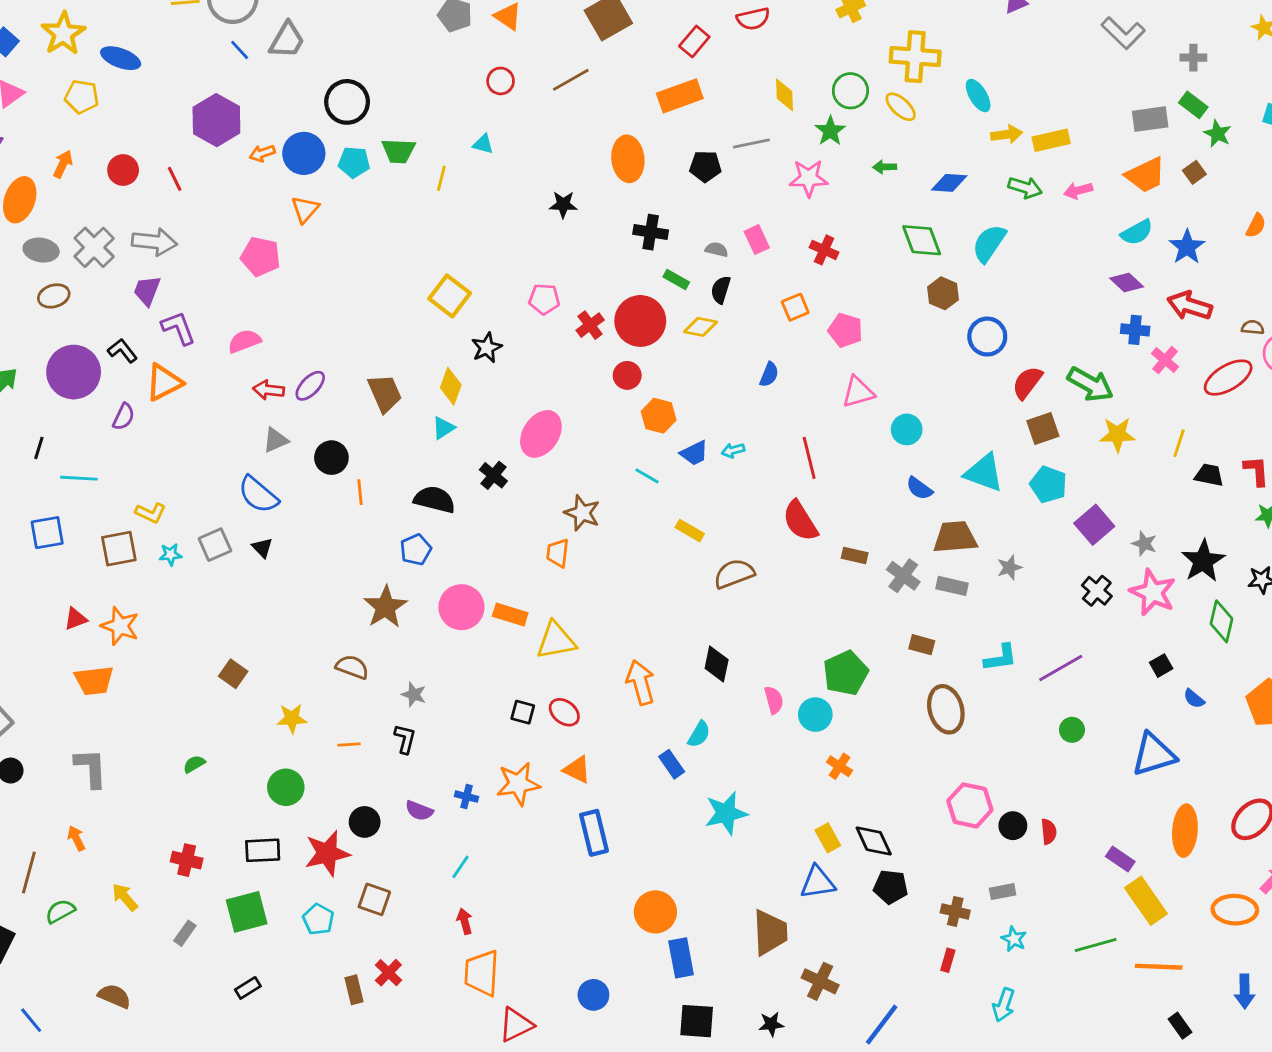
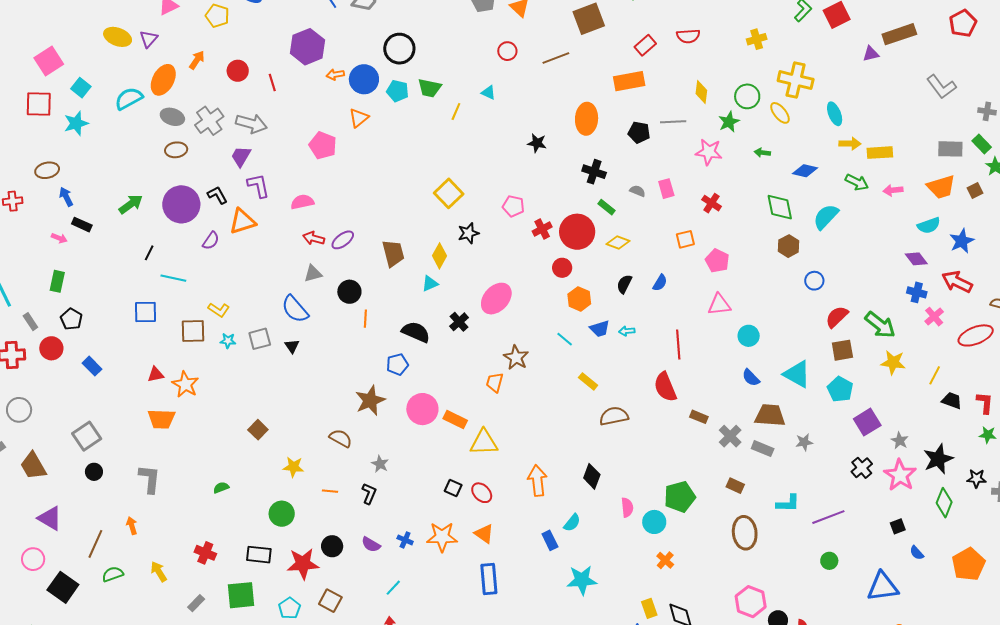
black semicircle: (721, 290) -> (624, 284), moved
blue circle: (987, 337) -> (814, 281), size x0.7

